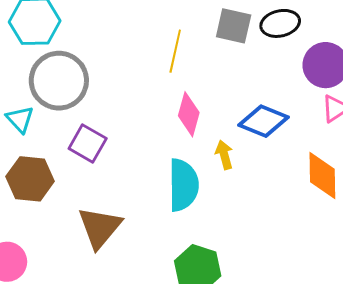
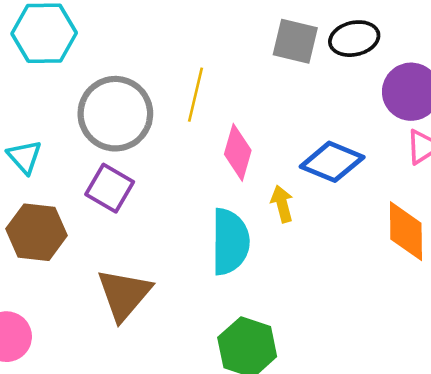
yellow line: (175, 51) -> (195, 95), moved
gray circle: (59, 81) -> (115, 114), moved

